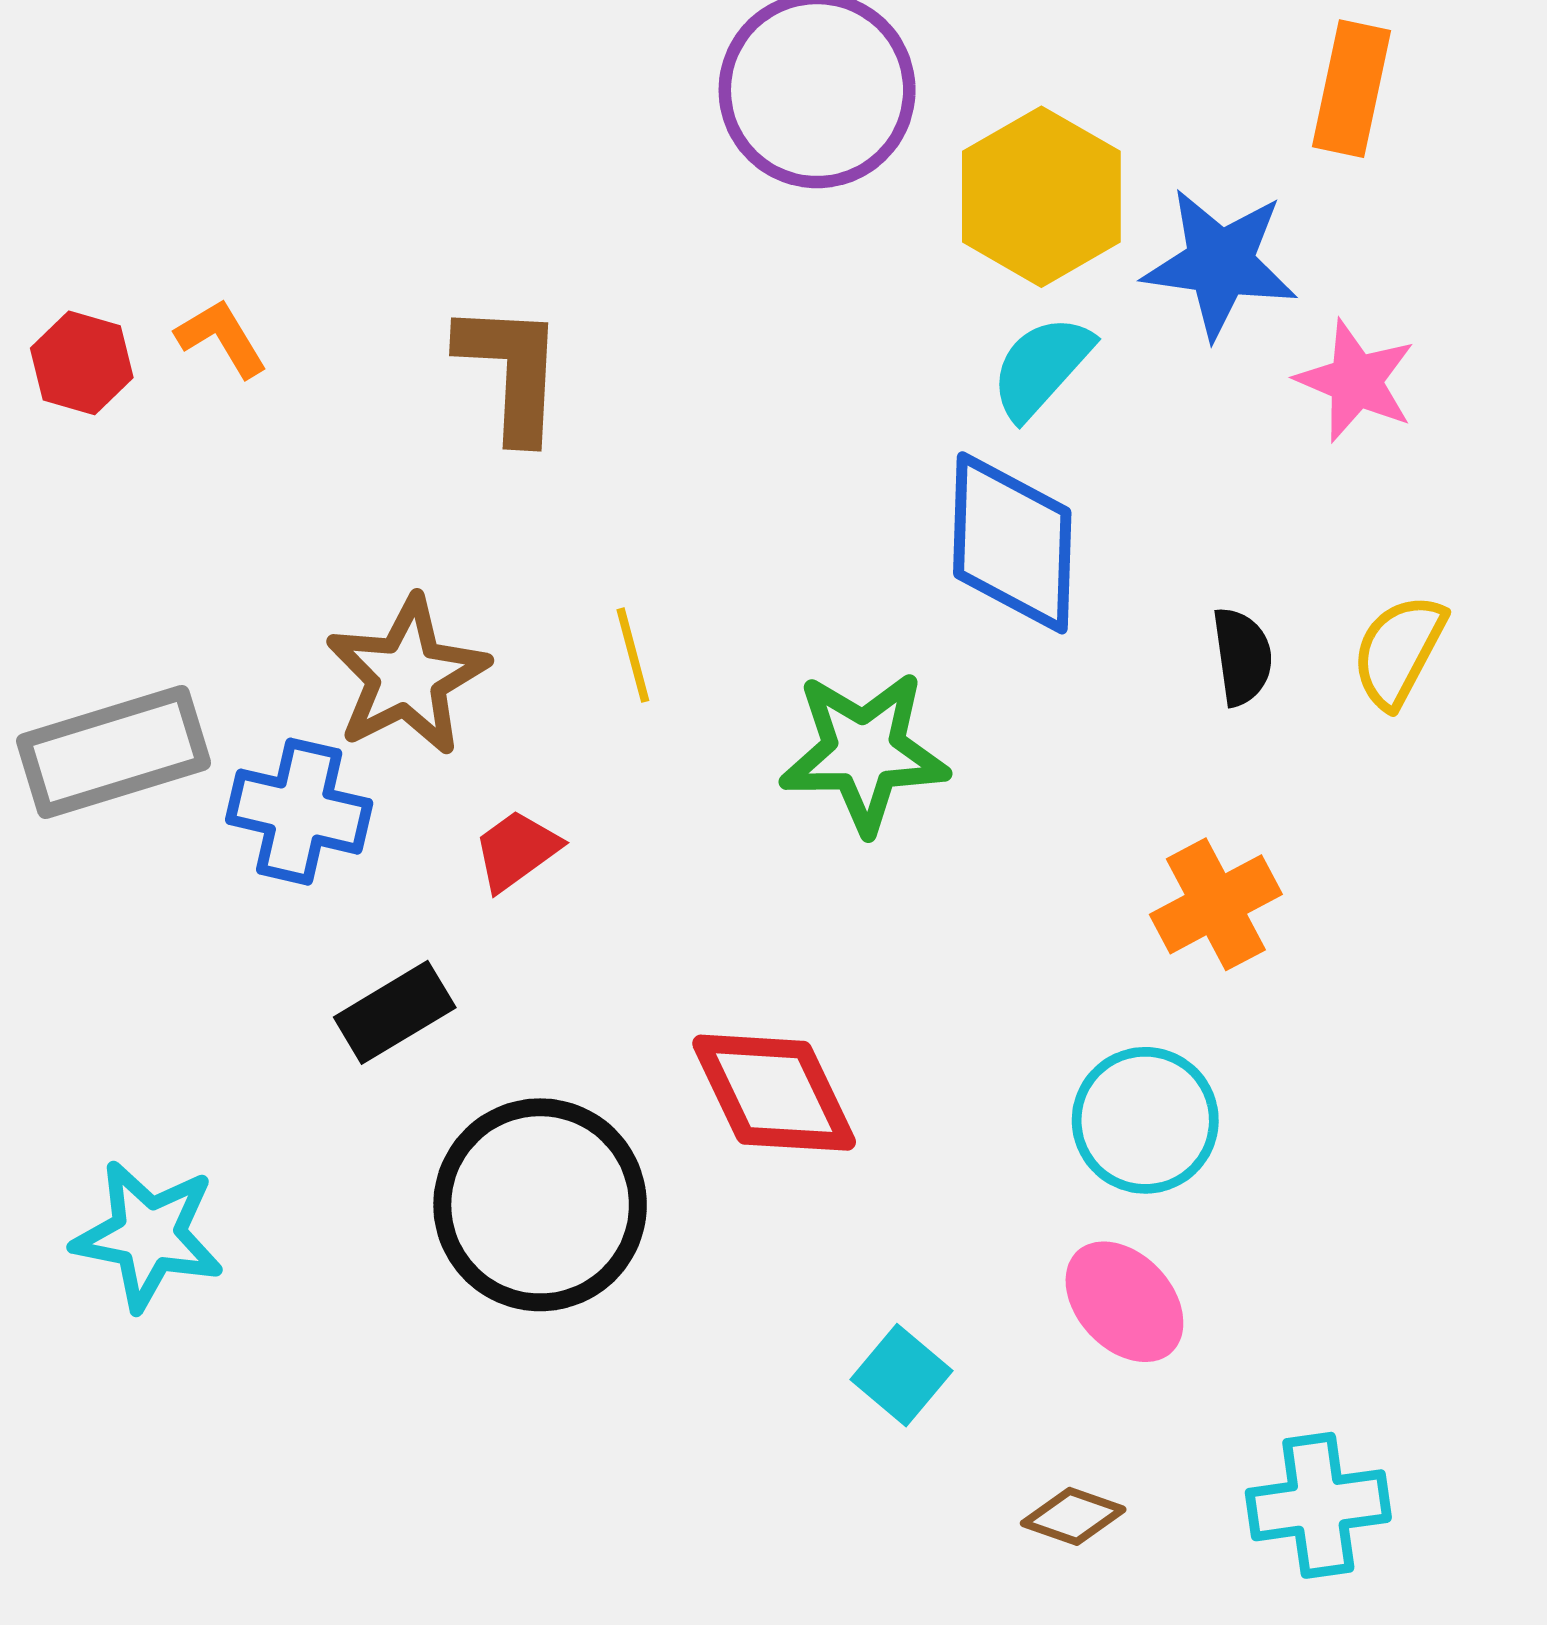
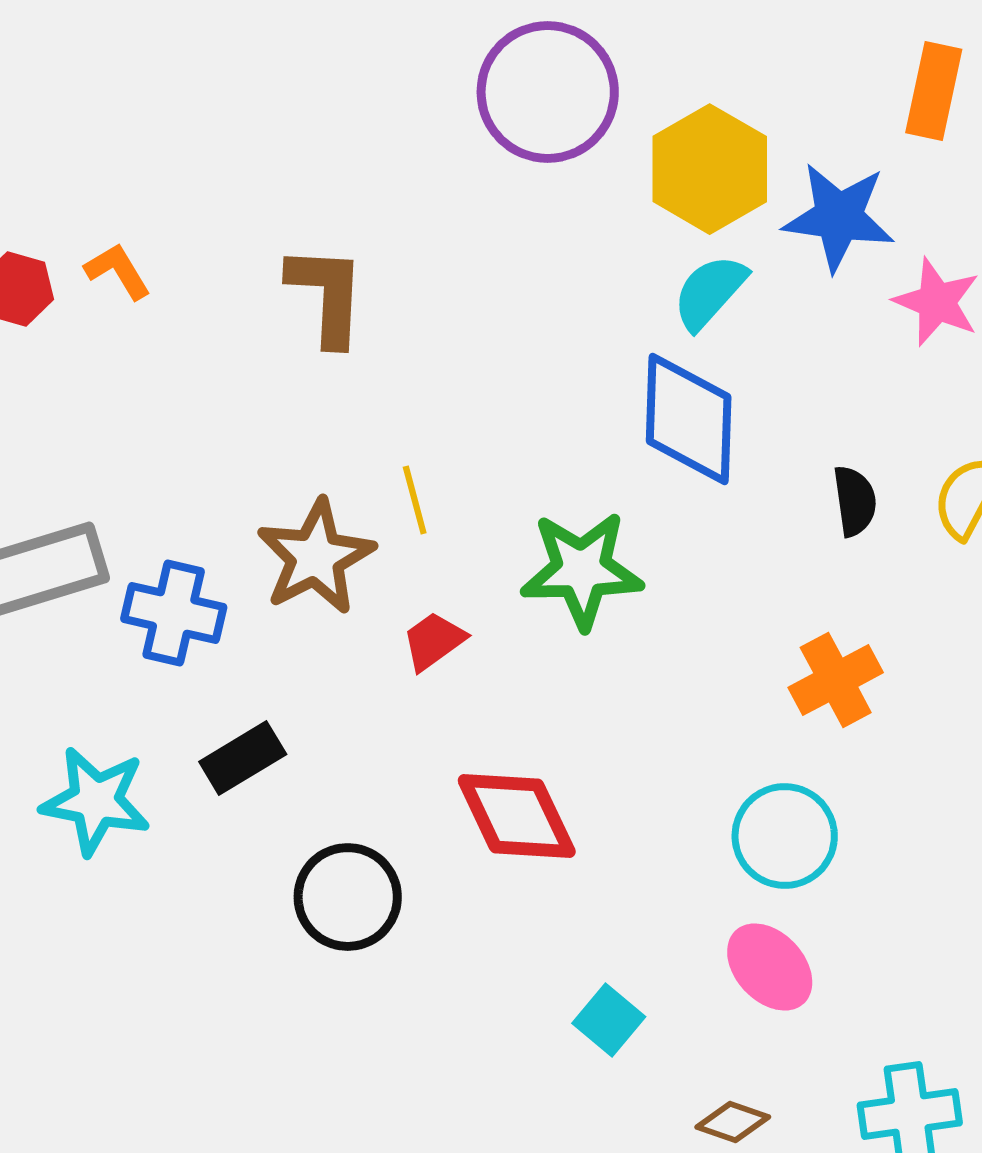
brown star: (407, 676) -> (316, 557), moved
red trapezoid: (517, 850) -> (434, 641), moved
black circle: (540, 1205) -> (348, 897), size x0.7
cyan star: (148, 1235) -> (96, 801), moved

